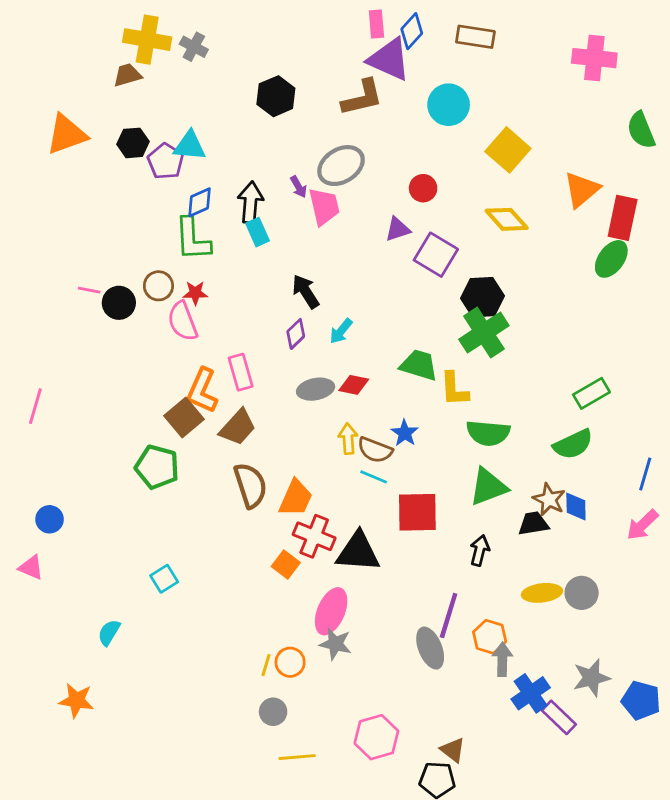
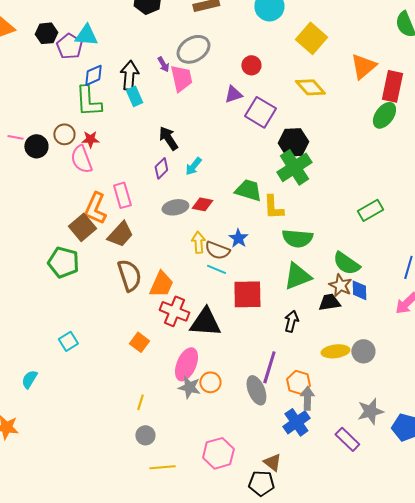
green semicircle: (573, 444) -> (346, 263), moved, turned 60
orange square: (286, 565) -> (139, 342), moved
orange circle: (290, 662) -> (210, 382), moved
blue cross: (531, 693) -> (296, 422), moved

